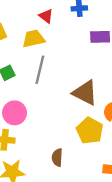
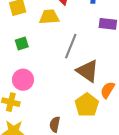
gray line: (40, 70) -> (71, 46), moved

